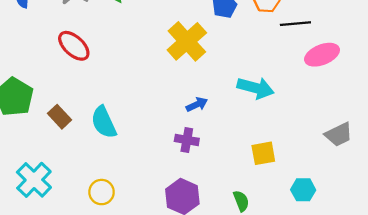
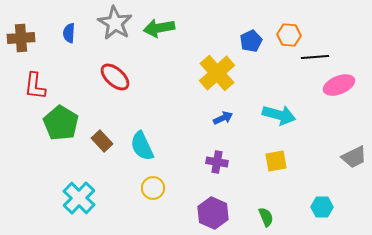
blue arrow: (197, 105) -> (223, 118), moved
yellow square: (263, 153) -> (276, 161), moved
yellow circle: (102, 192) -> (153, 188), moved

